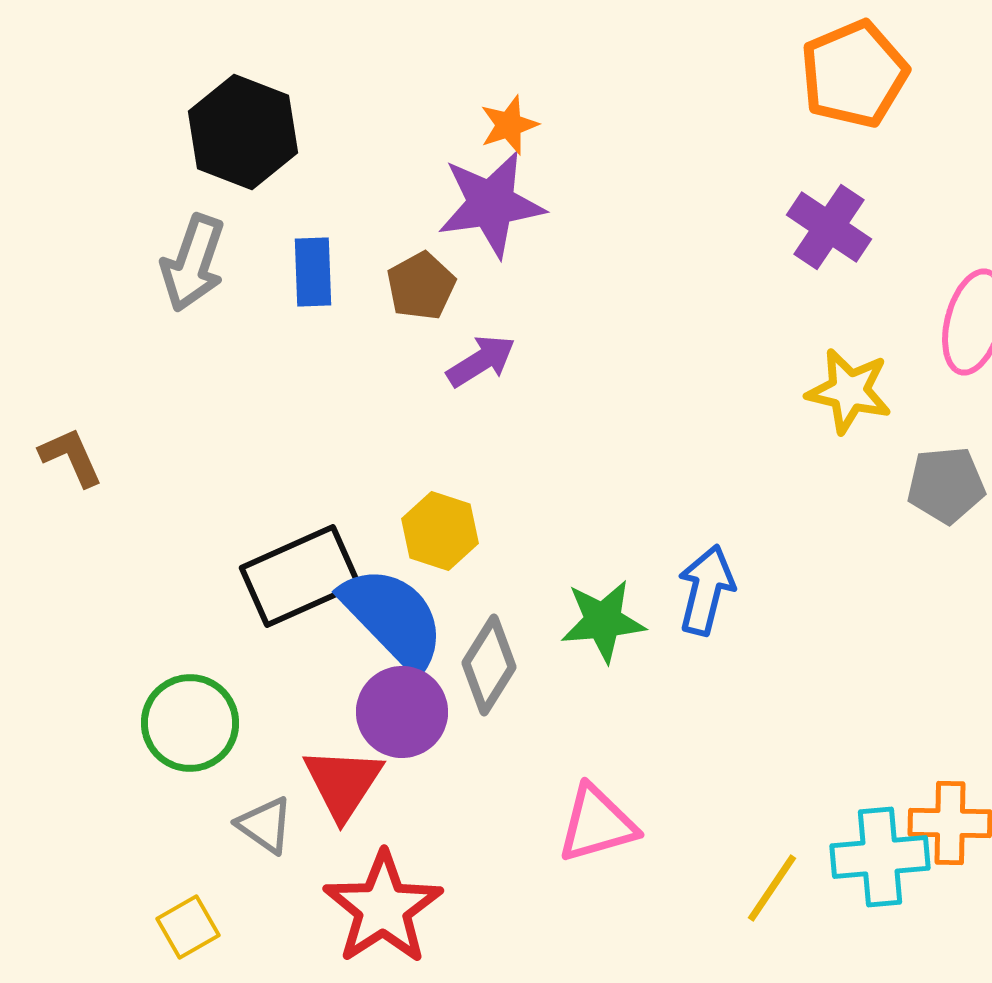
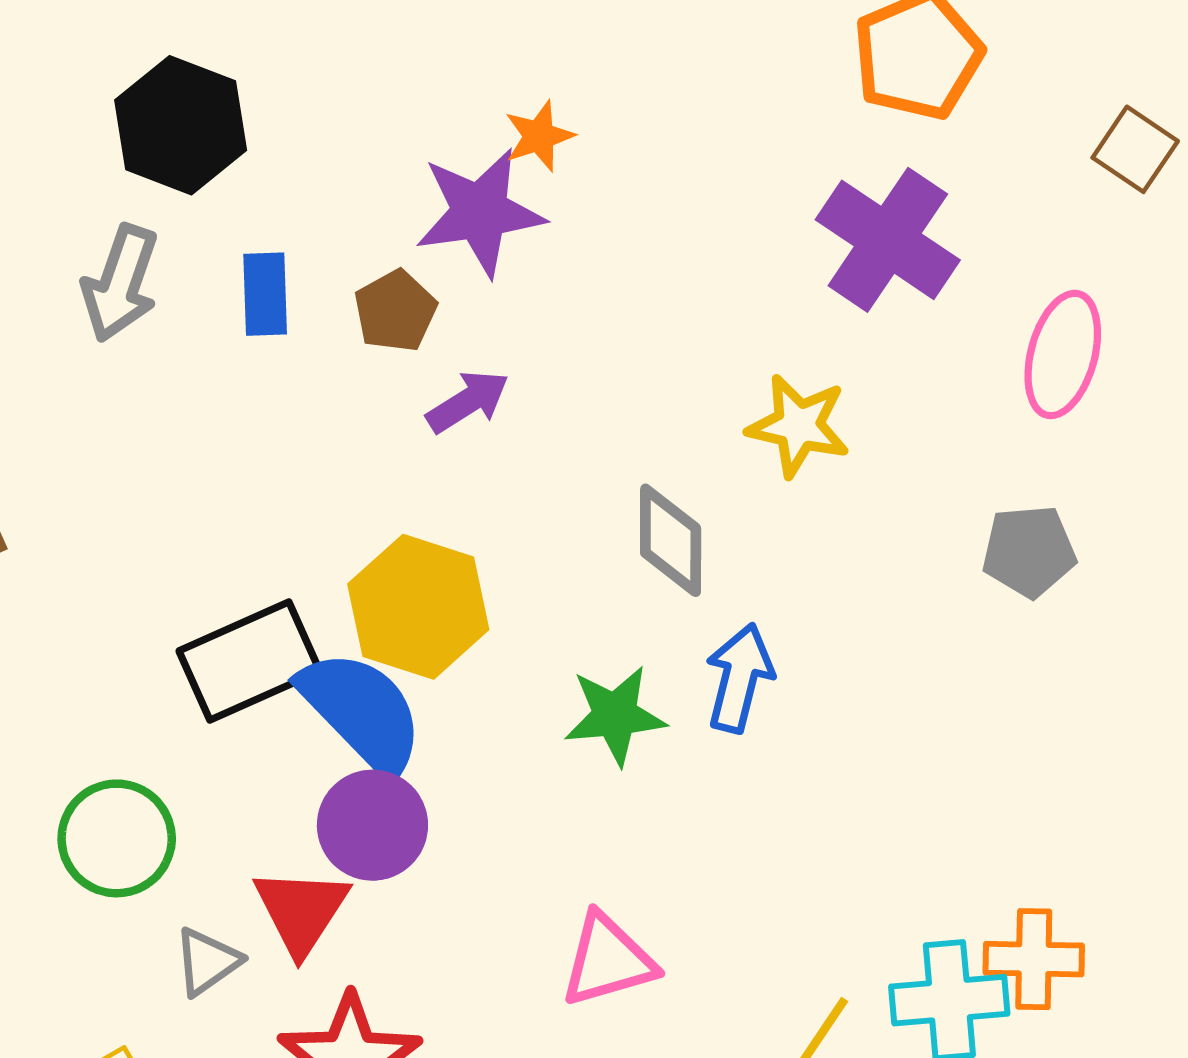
orange star: (509, 125) -> (539, 136), moved
purple cross: (829, 227) -> (888, 240), size x1.4
yellow star: (849, 391) -> (798, 426), moved
yellow hexagon: (440, 531) -> (418, 607), size x1.5
gray diamond: (489, 665) -> (671, 540), moved, turned -32
gray triangle: (265, 825) -> (207, 962), turned 50

